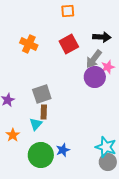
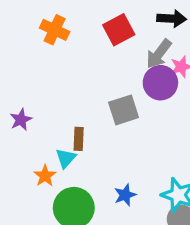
gray square: (42, 94) -> (124, 110), moved
orange star: (13, 135) -> (45, 176), moved
blue star: (63, 150) -> (125, 195), moved

